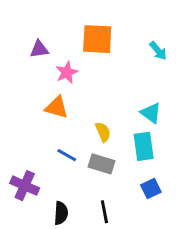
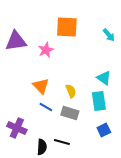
purple triangle: (39, 49) -> (16, 41), moved, size x1.6
orange triangle: (57, 107) -> (41, 86), moved, turned 30
black line: (104, 212) -> (62, 142), moved, turned -63

